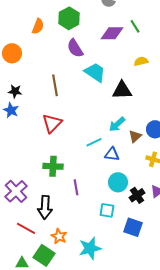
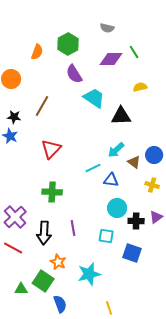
brown line: (55, 85) -> (42, 106), moved, turned 40
brown triangle: (135, 136) -> (134, 162), turned -40
purple line: (76, 187) -> (73, 228), moved
black cross: (137, 195) -> (136, 221), turned 35
red line: (26, 228) -> (13, 248), moved

